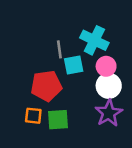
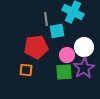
pink circle: (106, 66) -> (67, 55), moved
green square: (58, 120) -> (64, 72), moved

